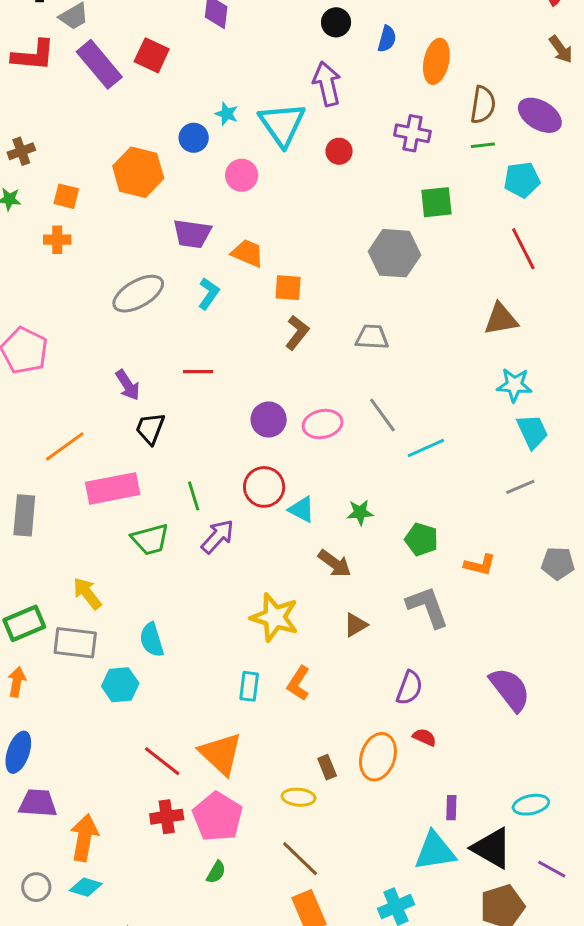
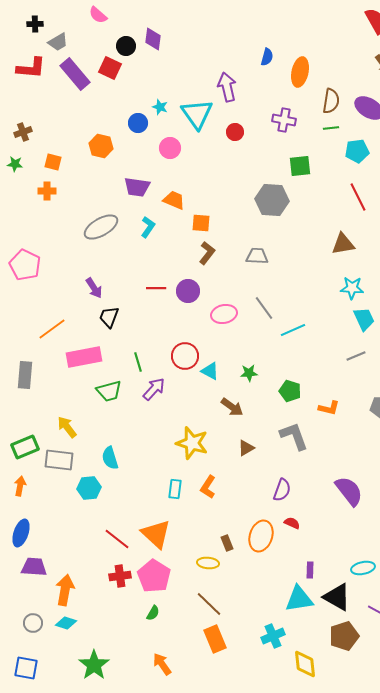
black circle: (336, 22) -> (126, 46), moved
orange hexagon: (138, 172) -> (101, 146), size x0.7
red line: (198, 372) -> (156, 288), moved
purple circle: (269, 420) -> (188, 291), moved

